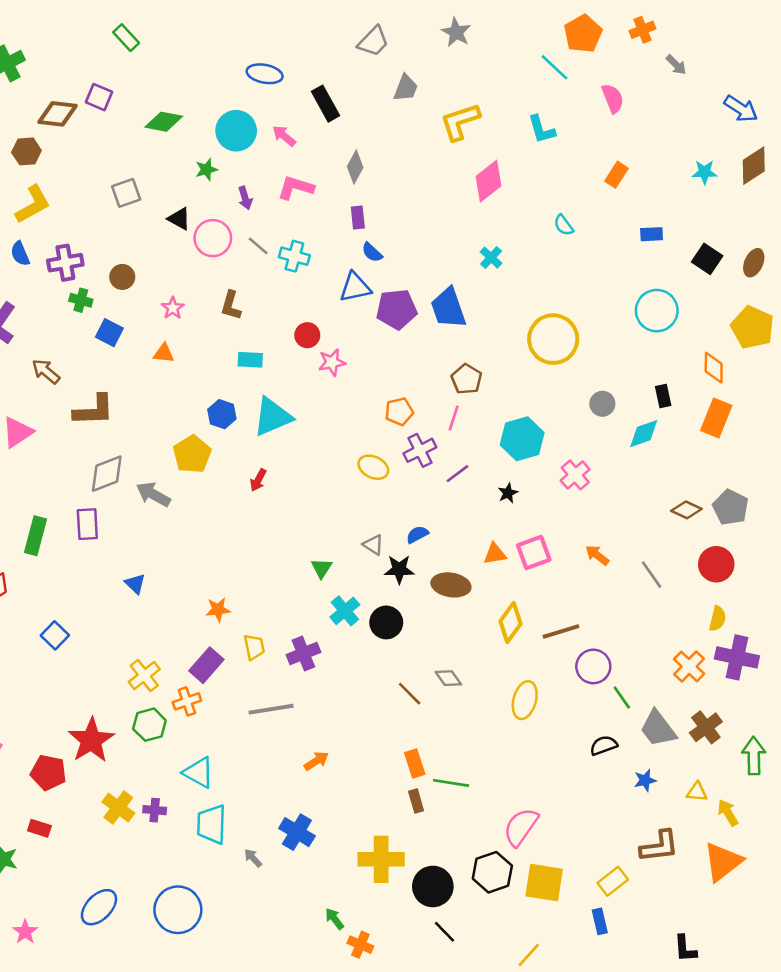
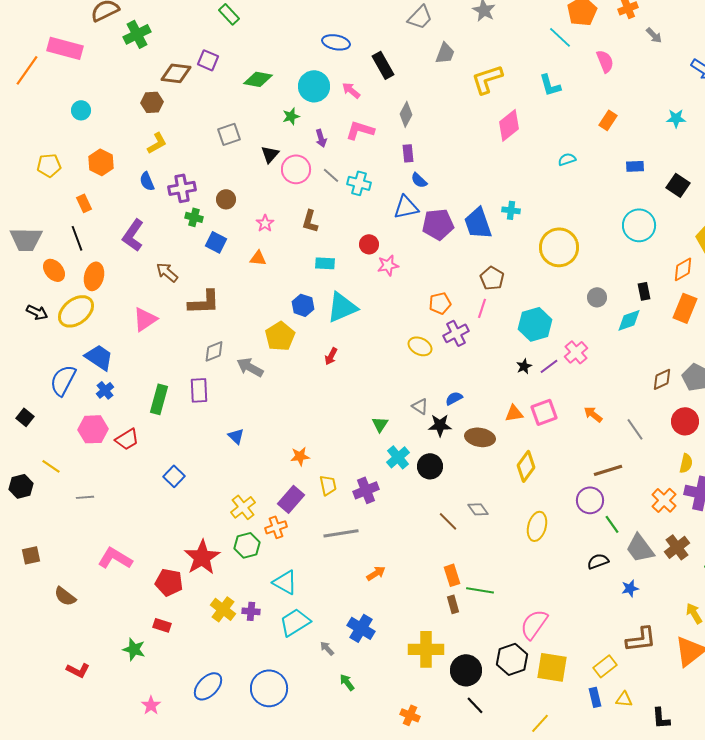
yellow L-shape: (33, 204) -> (157, 143), size x0.7
black triangle: (179, 219) -> (270, 154), turned 42
cyan semicircle: (564, 225) -> (567, 159), turned 108
cyan cross: (491, 258) -> (511, 210), moved, turned -36
orange diamond: (714, 368) -> (683, 269), turned 60
gray diamond: (107, 474) -> (214, 351), size x0.7
purple line: (457, 474) -> (549, 366), moved
brown diamond: (686, 510) -> (662, 379), turned -50
brown line: (561, 632) -> (608, 470), moved
yellow triangle: (697, 792) -> (624, 699), moved
cyan trapezoid: (212, 824) -> (295, 622), turned 56
green arrow: (334, 919) -> (347, 682), moved

